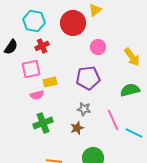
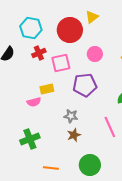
pink square: (31, 69) -> (61, 63), moved
gray star: (84, 109) -> (71, 116), moved
green cross: (43, 123) -> (30, 139), moved

